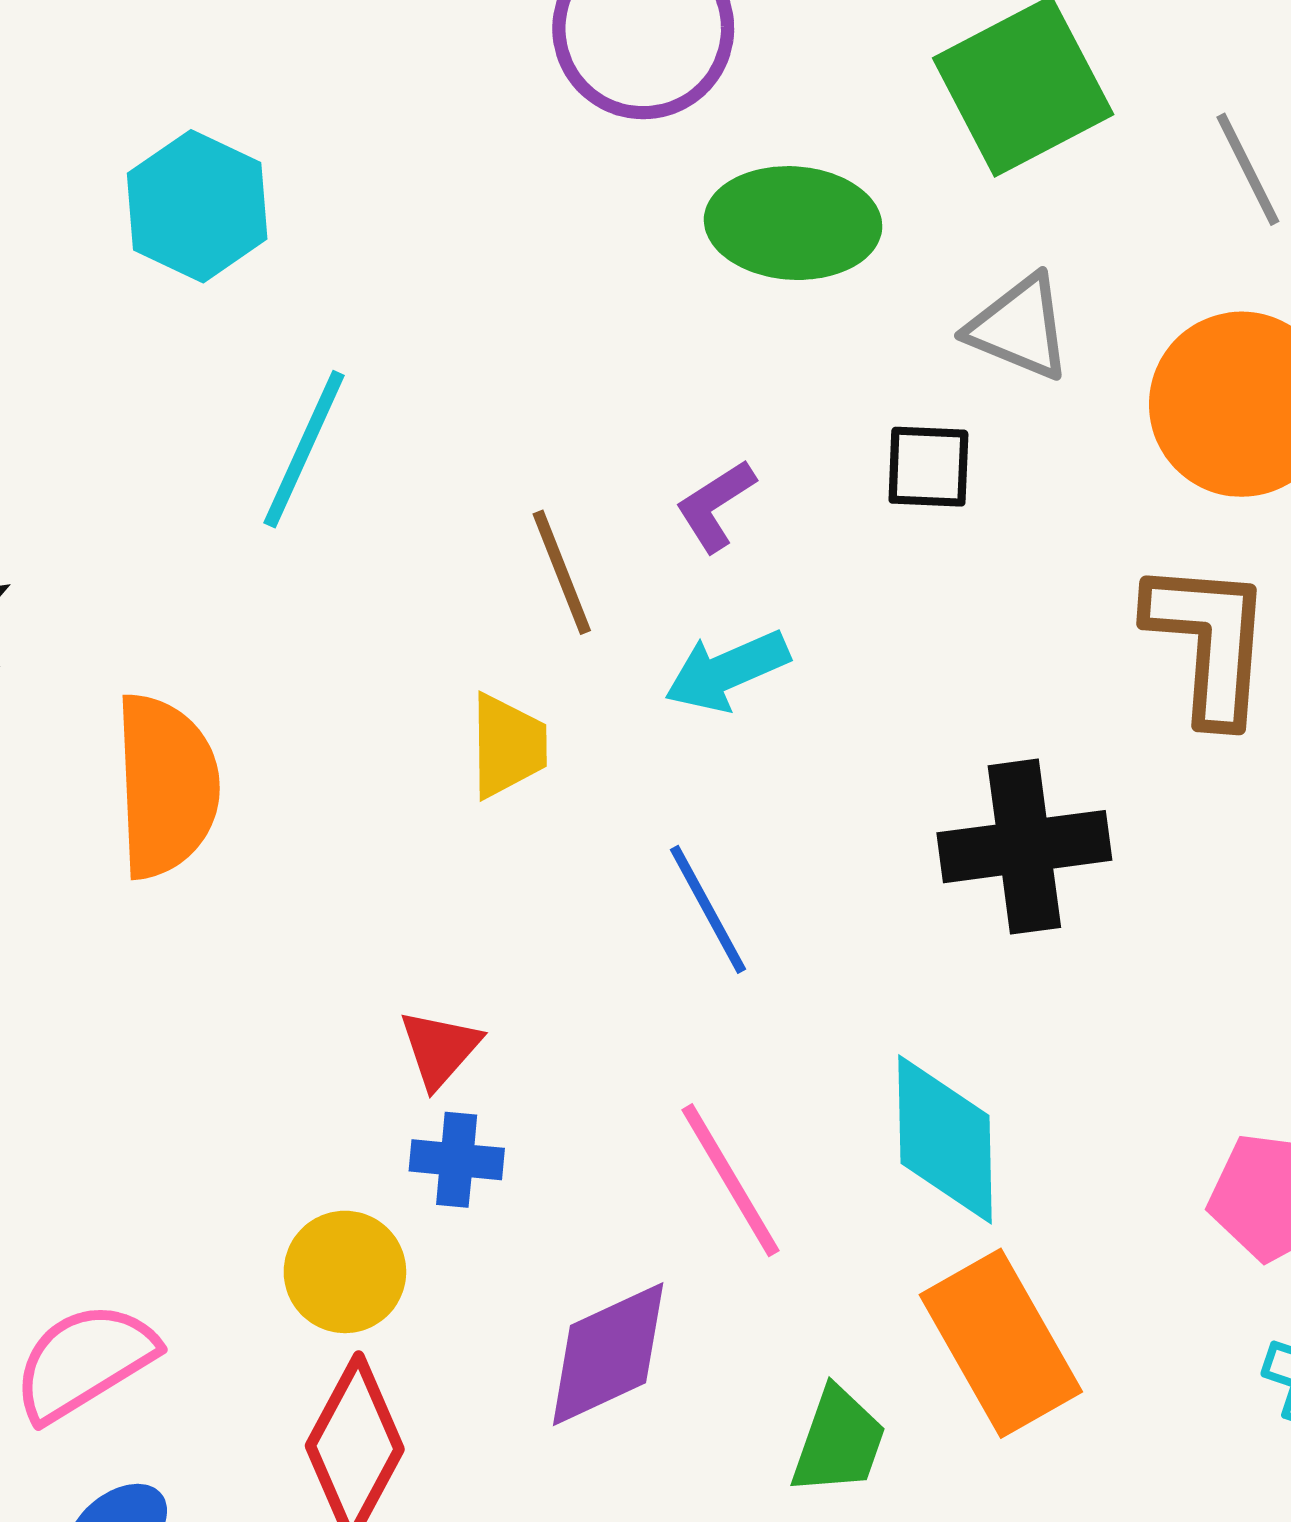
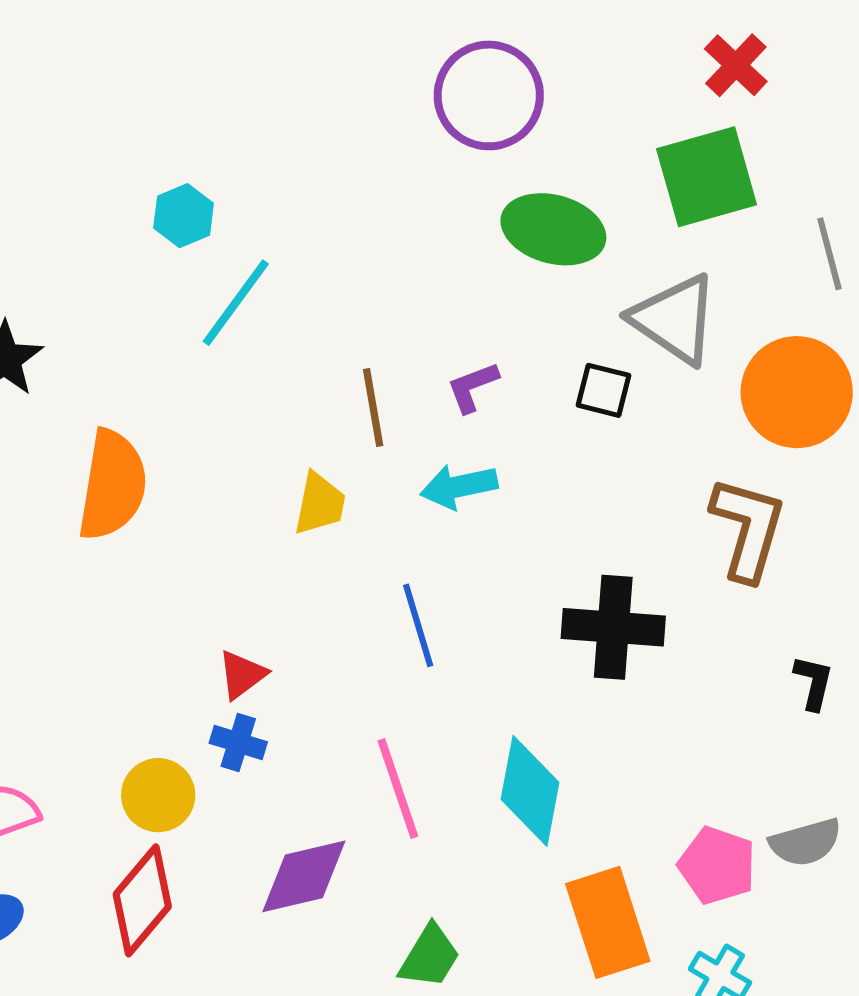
cyan hexagon: (197, 206) -> (184, 216), moved, size x0.7
gray triangle: (1019, 328) -> (675, 319), size x1.4
orange rectangle: (1001, 1343) -> (608, 922), moved

